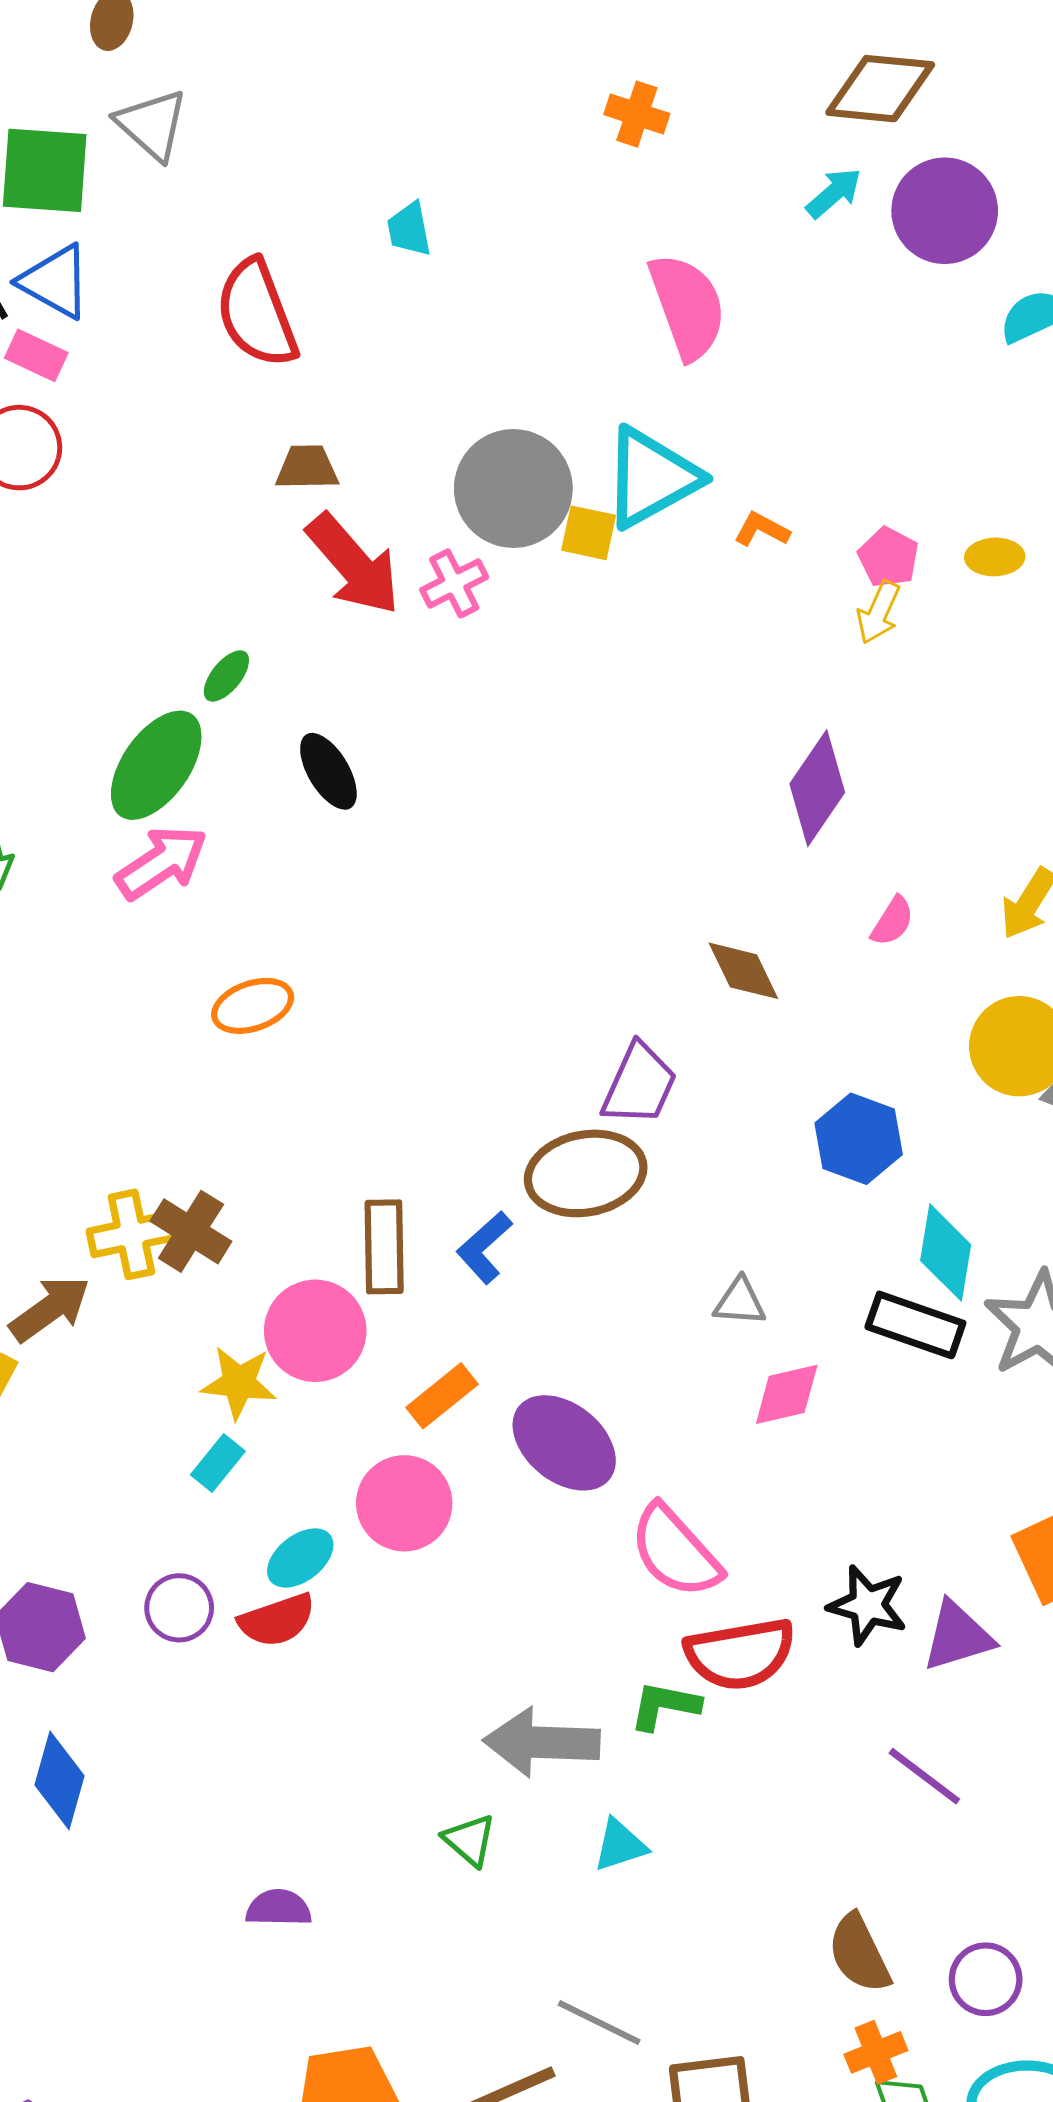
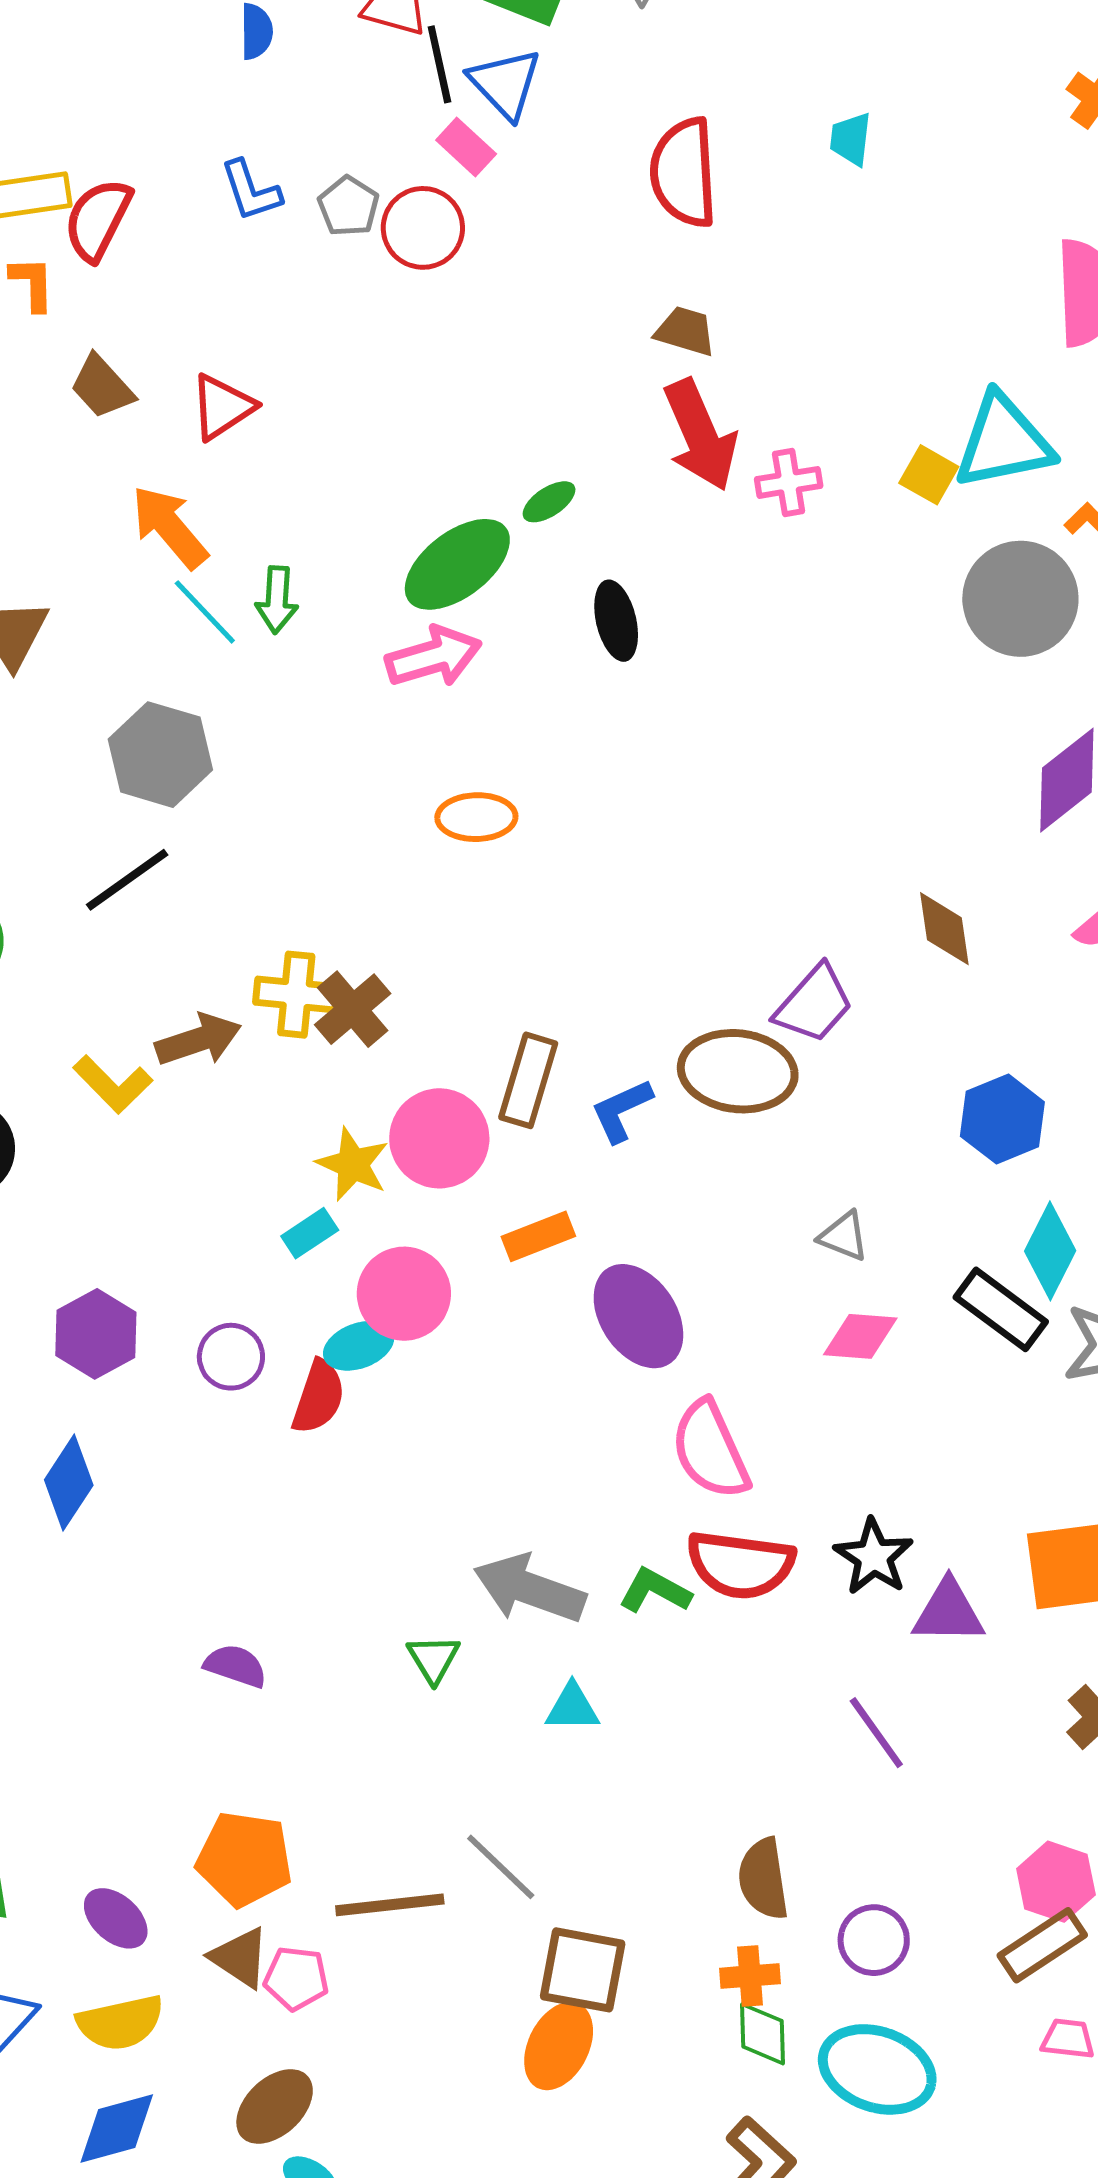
gray circle: (513, 488) -> (1020, 599), moved
pink circle: (404, 1503) -> (404, 1294), moved
red semicircle: (277, 1620) -> (319, 1397), turned -70

